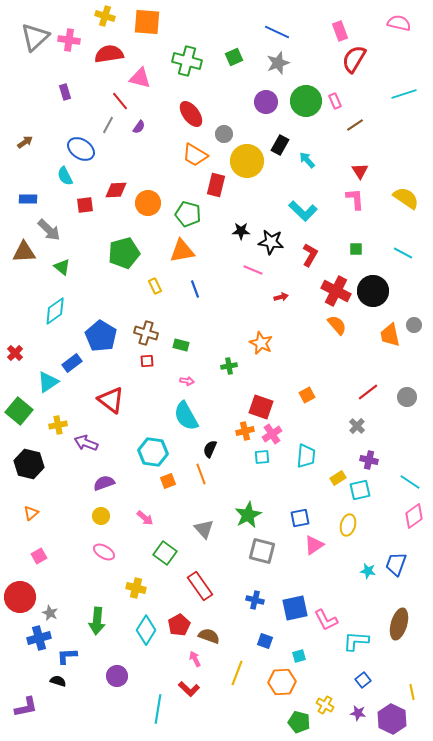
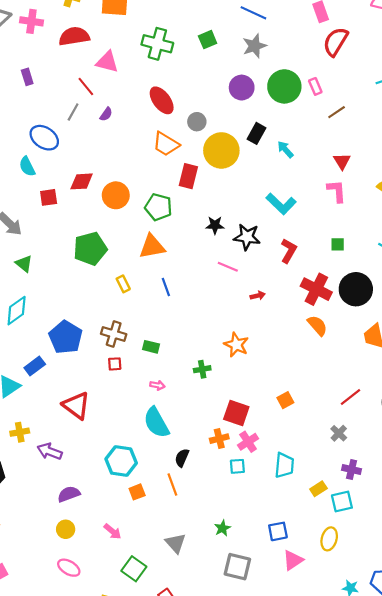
green star: (248, 515) -> (222, 528), size x0.6

